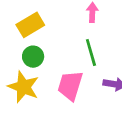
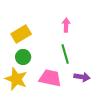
pink trapezoid: (70, 85) -> (50, 78), turned 85

